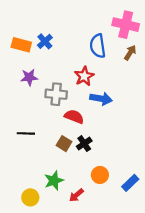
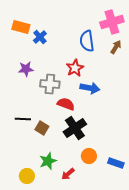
pink cross: (126, 25) -> (112, 22), turned -30
orange rectangle: (21, 45) -> (21, 27), moved
brown square: (64, 144) -> (42, 128), moved
black cross: (84, 144) -> (75, 128), size x1.6
blue rectangle: (130, 183) -> (116, 163), turned 63

